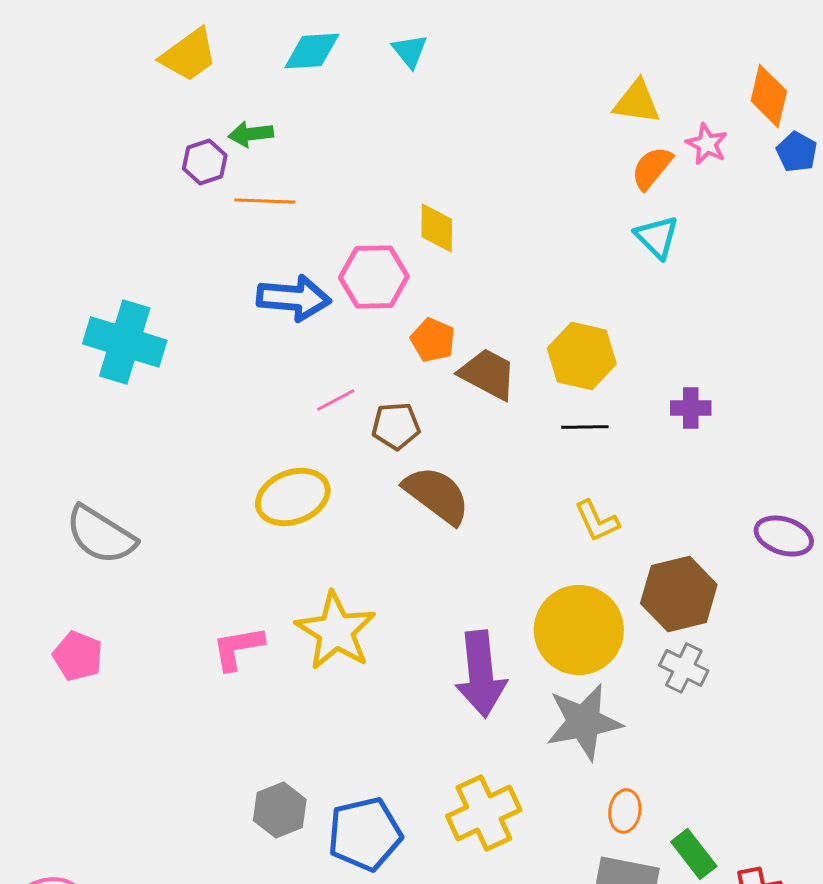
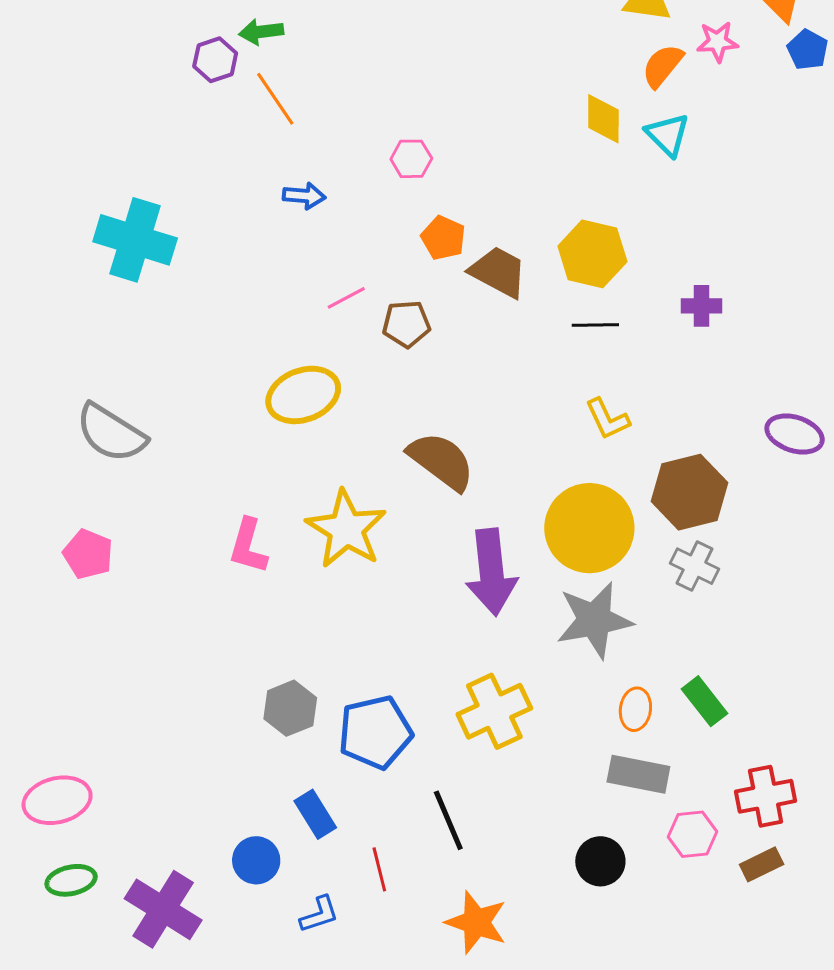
pink star: (707, 144) -> (718, 42), turned -30
orange line: (265, 201) -> (275, 99), turned 54
yellow diamond: (437, 228) -> (603, 119), moved
pink hexagon: (374, 277) -> (411, 159), moved, size x0.6
blue arrow: (294, 298) -> (304, 196), size x0.6
brown semicircle: (437, 495) -> (441, 461), moved
pink L-shape: (238, 648) -> (248, 546), turned -64
green rectangle: (694, 854) -> (704, 701), moved

